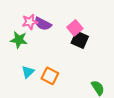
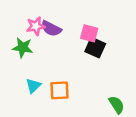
pink square: (75, 28) -> (89, 33), turned -35
orange square: (50, 76) -> (59, 90), turned -30

